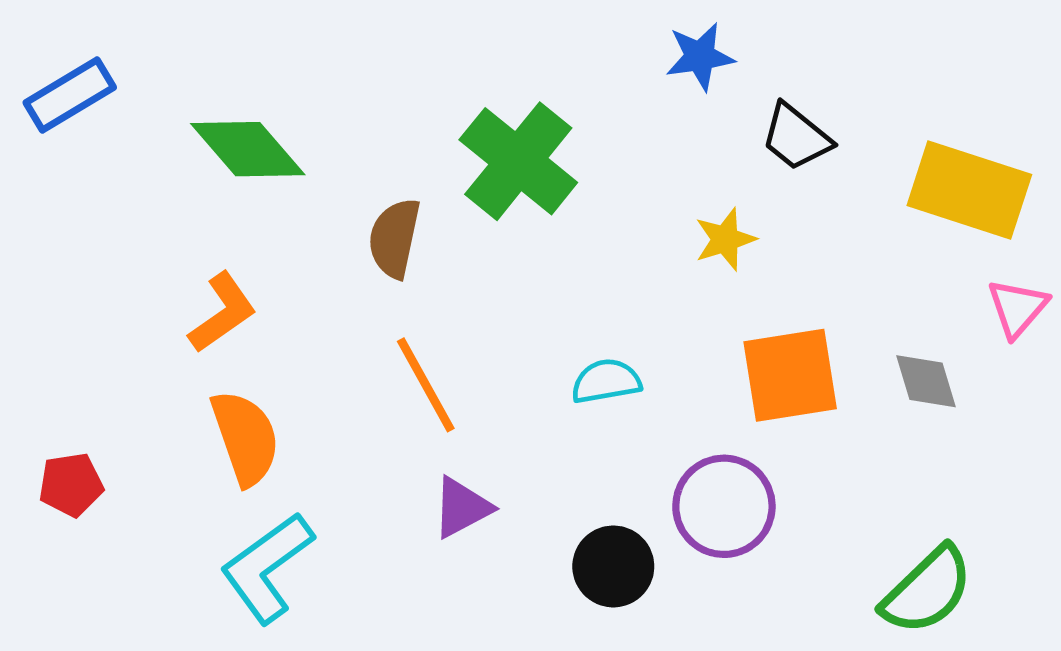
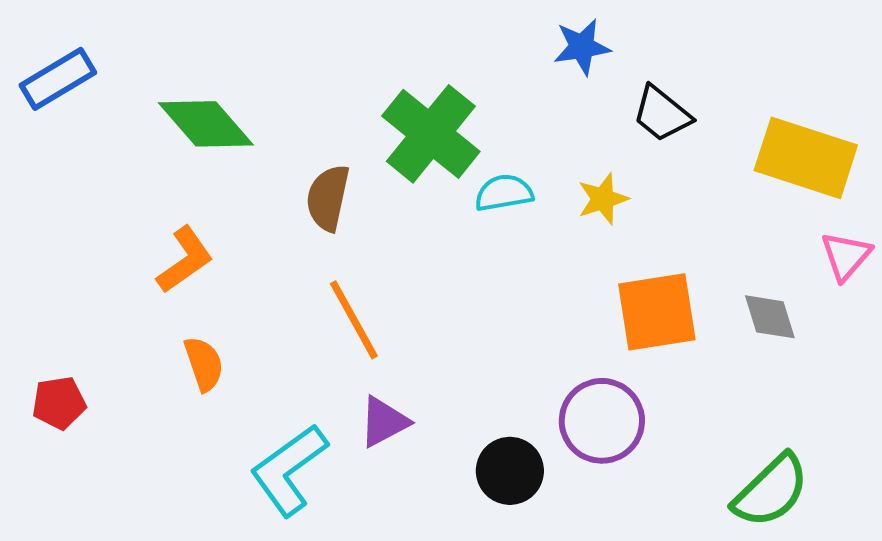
cyan semicircle: (606, 381) -> (504, 193), moved
orange semicircle: (245, 438) -> (204, 364), size x0.7
cyan L-shape: (267, 568) -> (289, 470), moved

